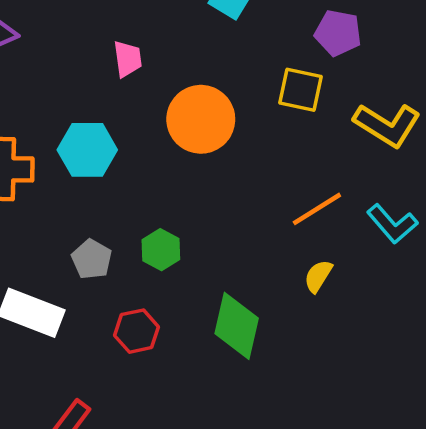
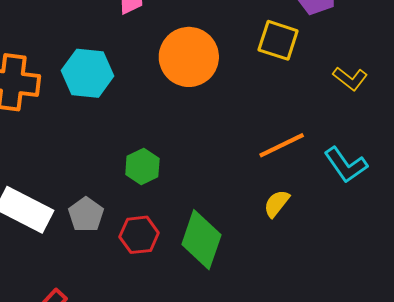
yellow L-shape: (387, 125) -> (350, 79), size x0.6
gray pentagon: (92, 259) -> (86, 215), moved
red hexagon: (137, 331) -> (139, 235), moved

